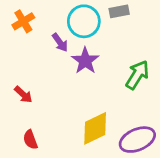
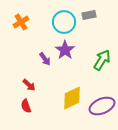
purple arrow: (60, 42) -> (45, 59), moved
red arrow: (23, 95) -> (29, 85), moved

